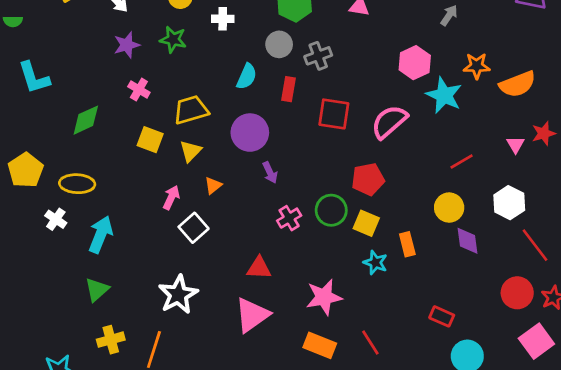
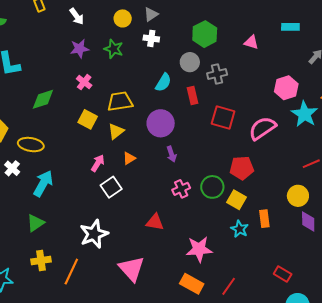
red rectangle: (289, 89) -> (193, 95), turned -30
pink triangle: (252, 315) -> (132, 269), moved, turned -44
red line: (370, 342) -> (229, 286), turned 60

